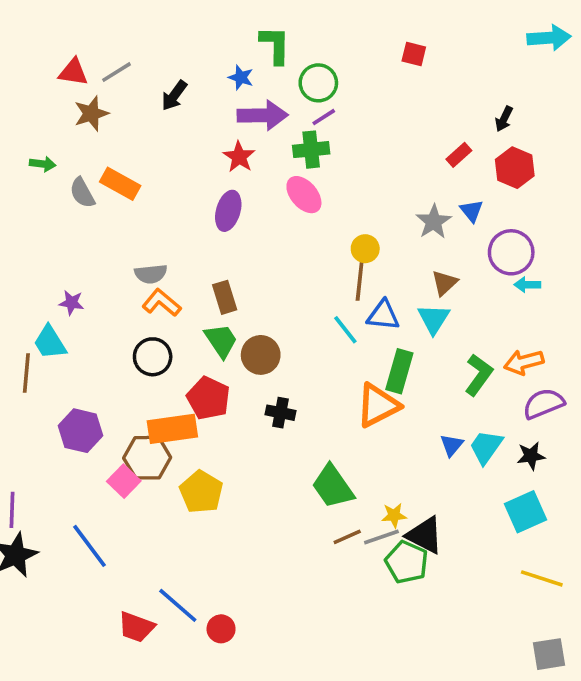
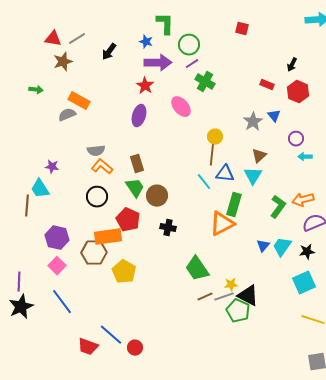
green cross: (311, 150) -> (205, 82), moved, turned 36
red rectangle: (459, 155) -> (267, 85), turned 64
gray semicircle: (82, 193) -> (67, 115), moved, turned 96
purple circle: (511, 252) -> (296, 139), size x0.6
pink square: (124, 481) -> (57, 266), moved

